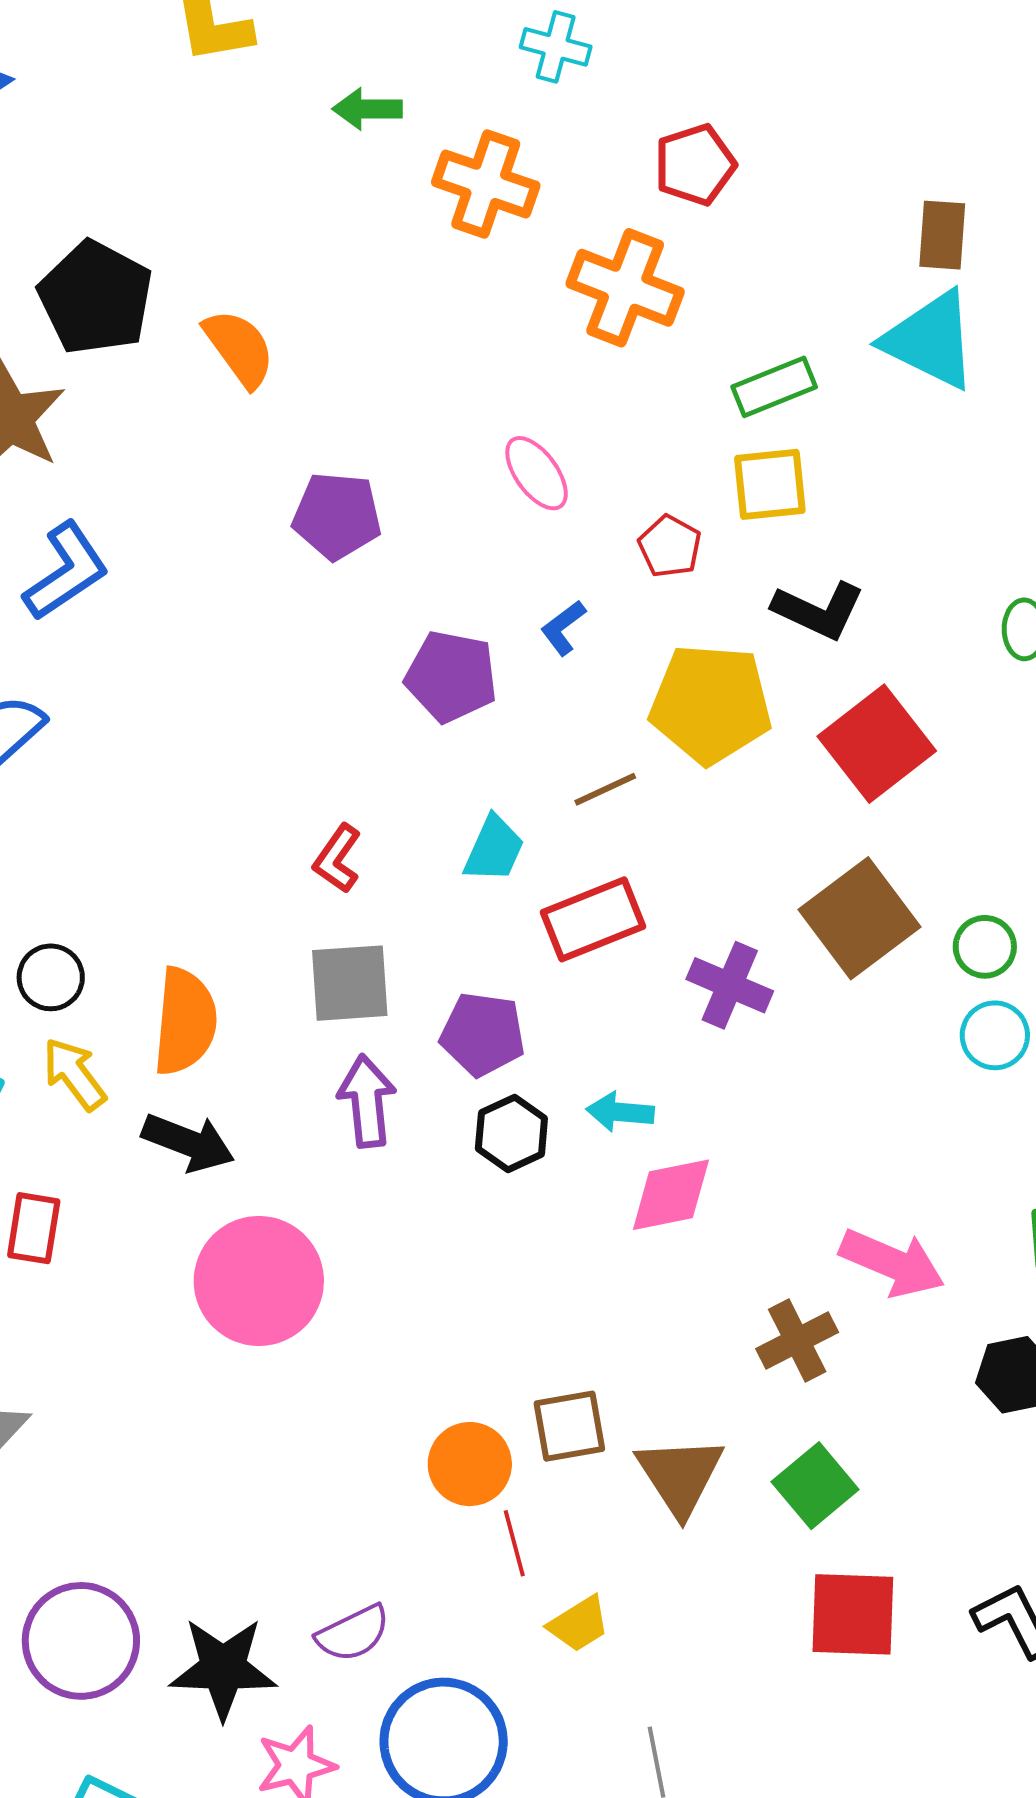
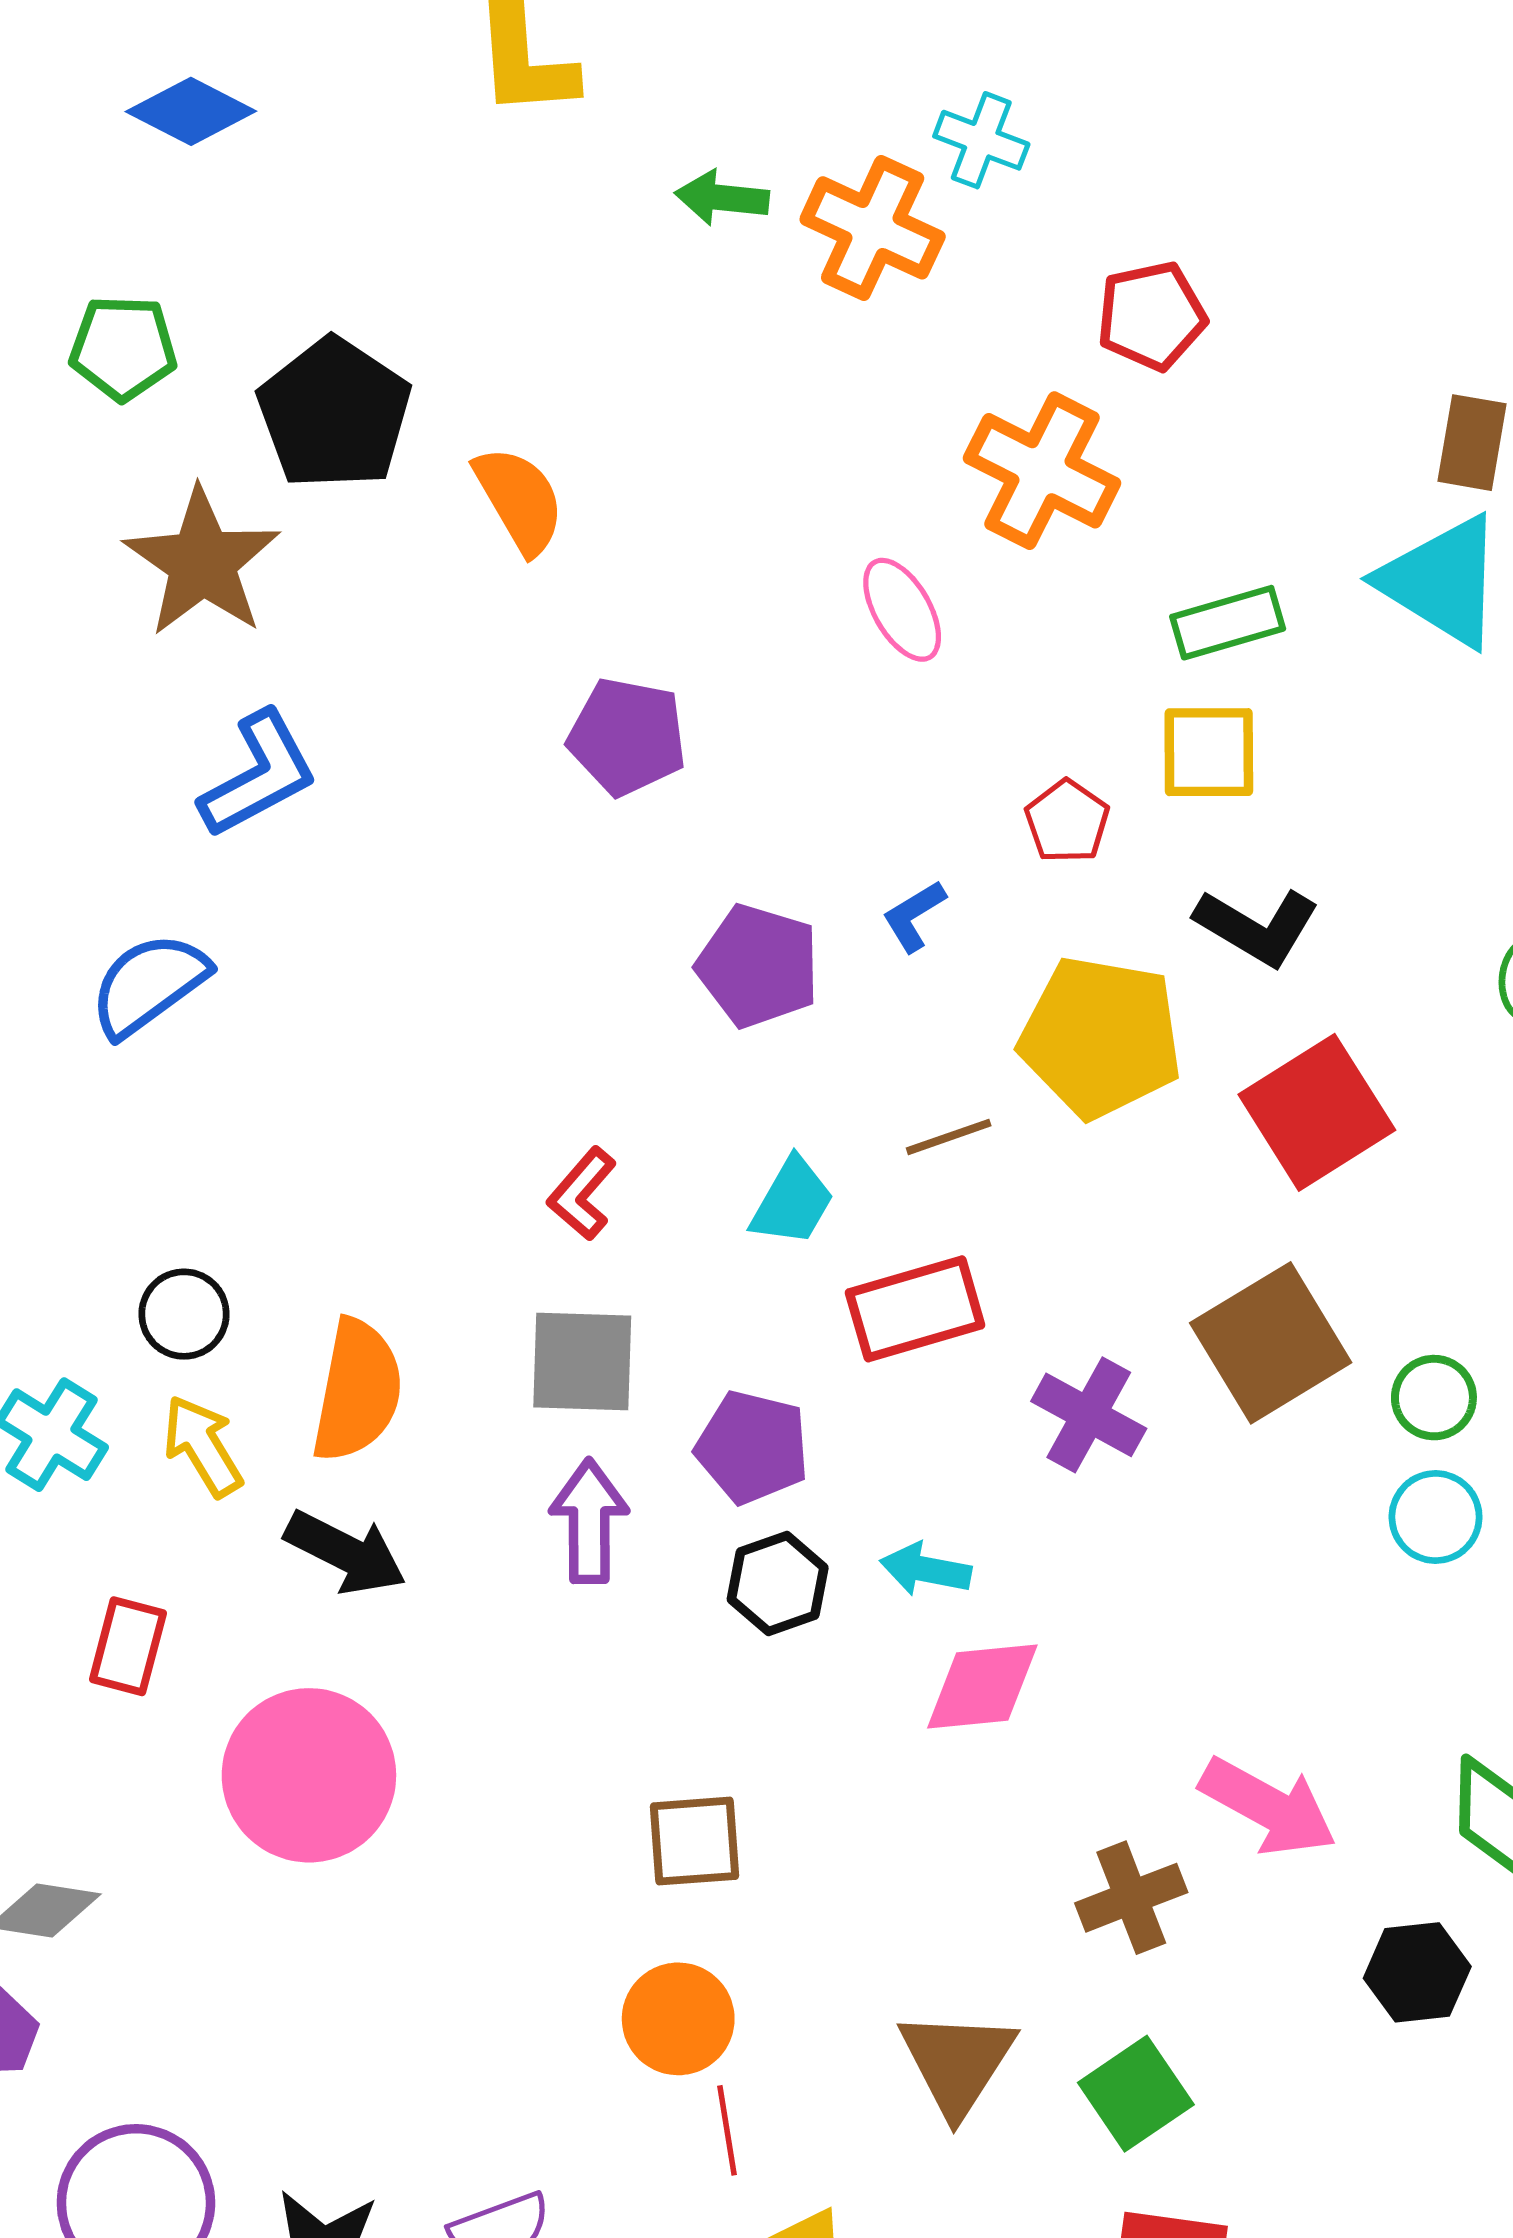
orange cross: (486, 184) -> (873, 228), moved
pink ellipse: (537, 473) -> (902, 610), moved
pink circle: (259, 1281) -> (309, 1775), moved
brown square: (569, 1426) -> (694, 1841), moved

